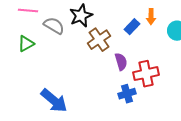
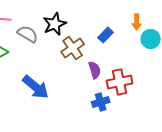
orange arrow: (151, 17) -> (137, 22), moved
blue arrow: (54, 101) -> (36, 87), moved

